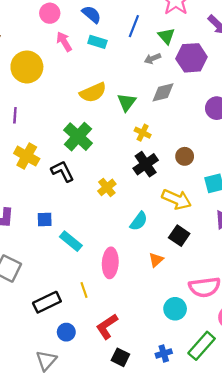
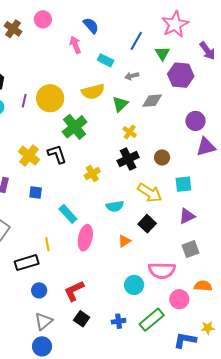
pink circle: (50, 13) -> (43, 19), moved
blue semicircle: (92, 14) -> (91, 26), moved
cyan rectangle: (97, 42) -> (106, 60), moved
gray arrow: (152, 59) -> (132, 76), moved
yellow circle: (27, 67) -> (50, 98), moved
yellow cross: (27, 156) -> (29, 156), moved
cyan semicircle: (139, 221) -> (115, 206), turned 36
cyan rectangle: (71, 241) -> (68, 214), moved
yellow line: (84, 290) -> (47, 244), moved
gray triangle: (46, 360) -> (44, 321), moved

